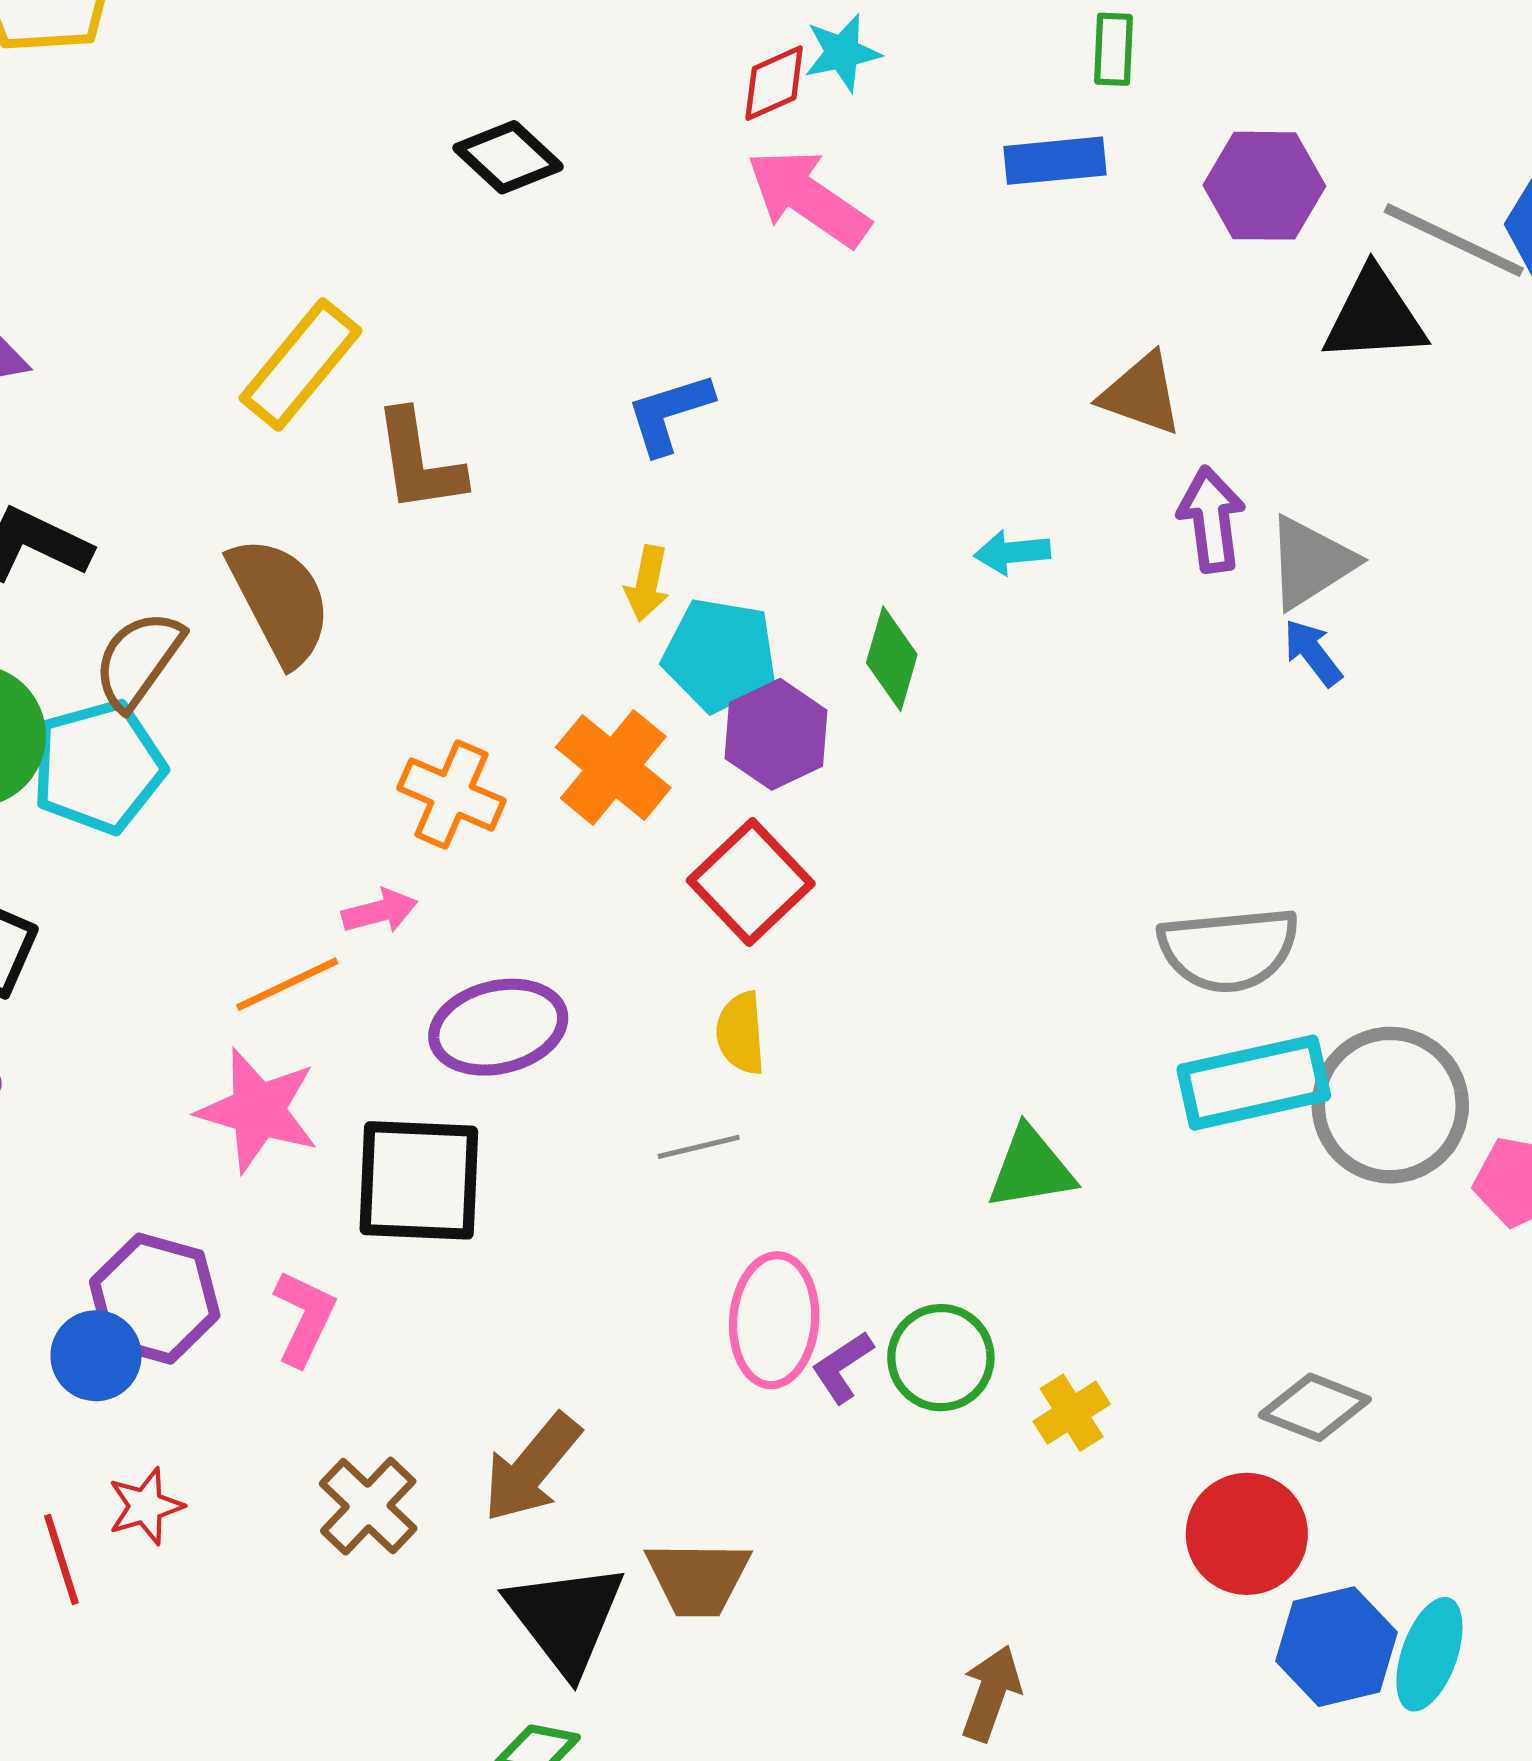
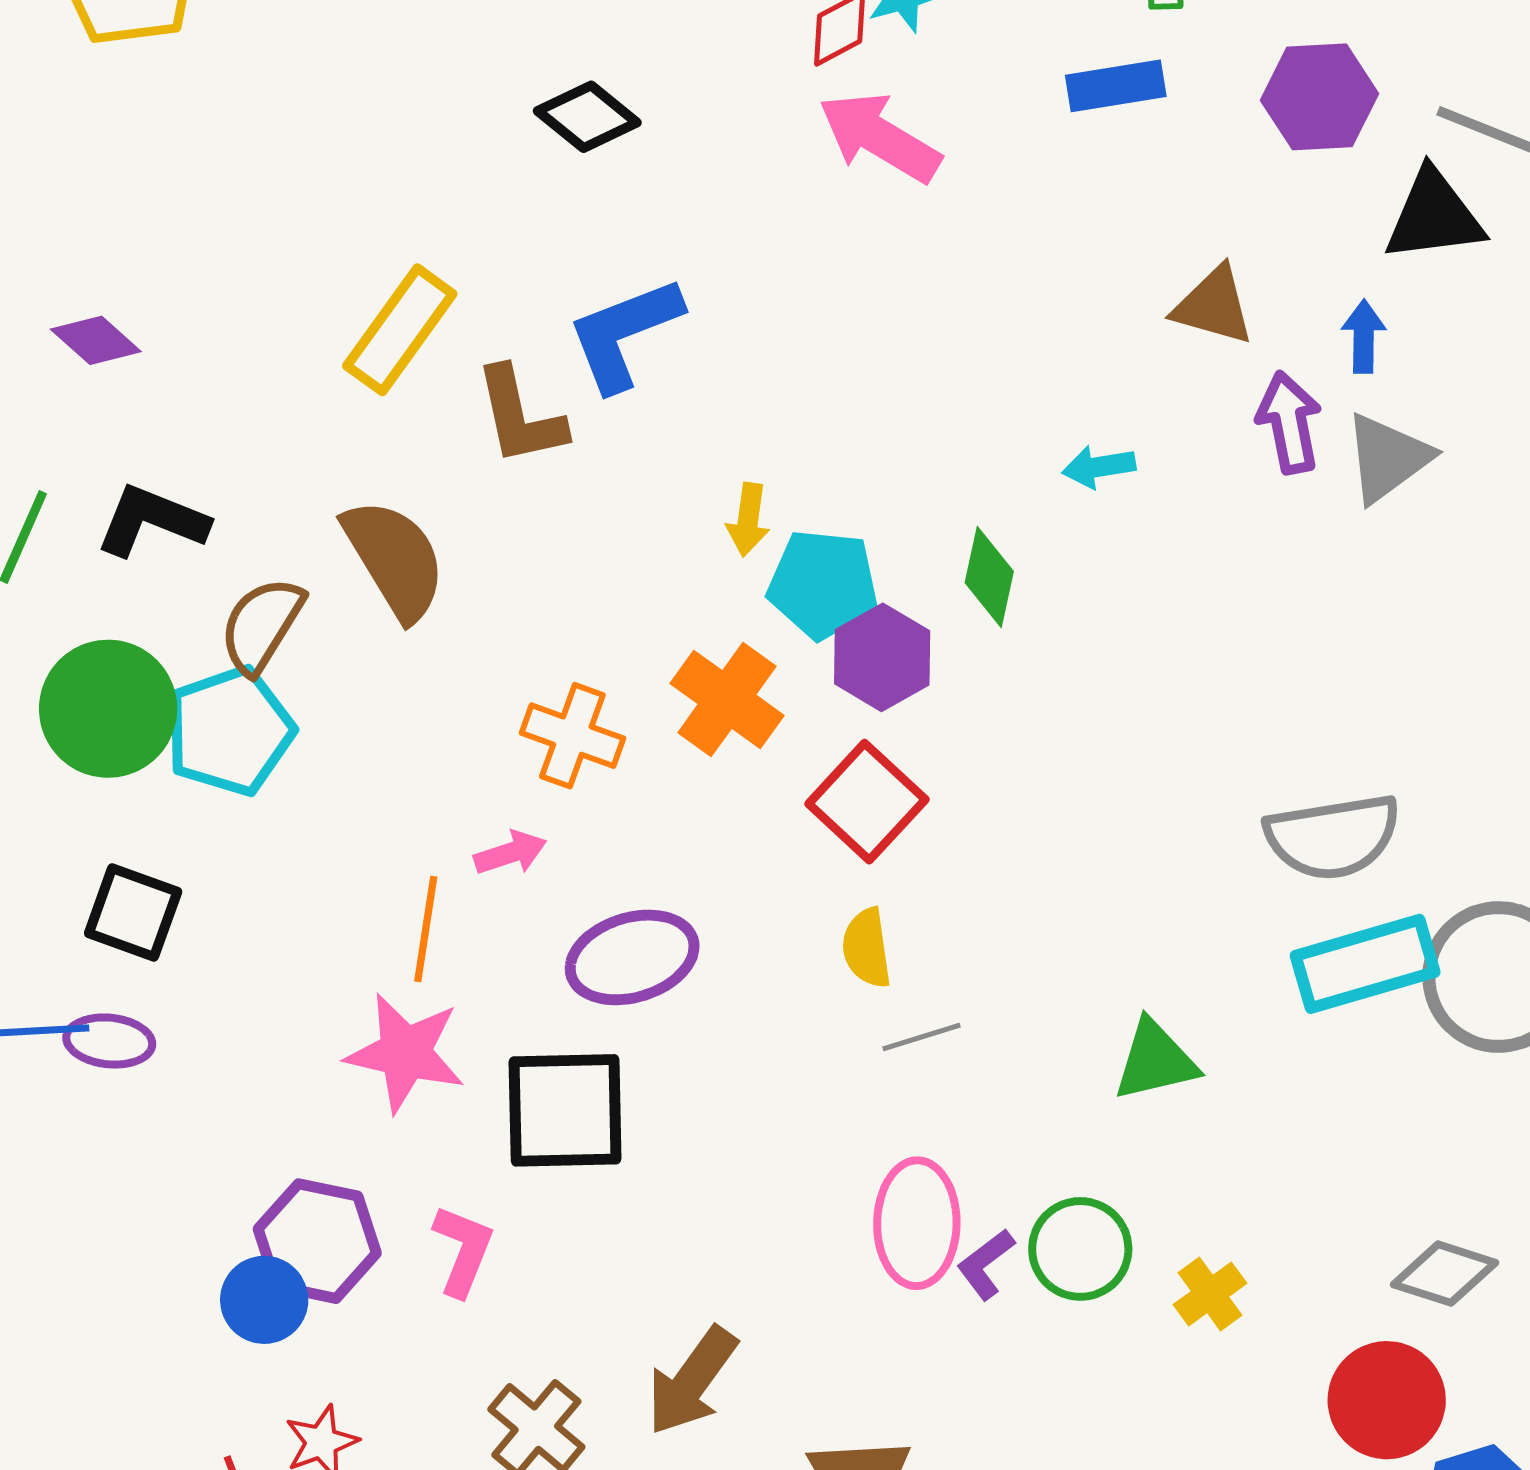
blue L-shape: (669, 413) -> (624, 334), moved, size x1.4
blue arrow: (1313, 653) -> (1364, 336), moved, turned 42
orange line: (287, 984) -> (426, 929), turned -52
gray line: (699, 1147) -> (921, 1037), moved

